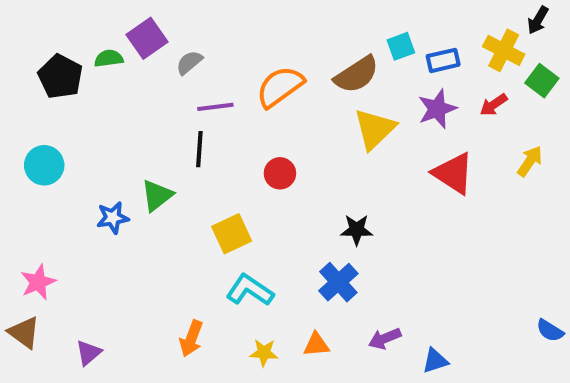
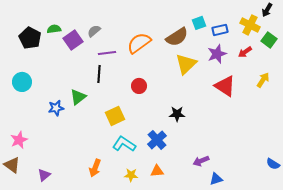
purple square: (147, 38) -> (73, 40), moved
blue cross: (338, 282) -> (157, 140), moved
purple arrow: (385, 339) -> (201, 161), moved

